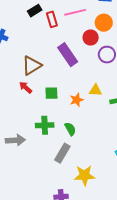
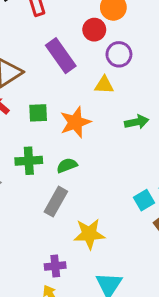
yellow triangle: (96, 90) -> (104, 85), moved
orange star: (77, 100) -> (75, 122), size x1.5
green semicircle: (70, 129) -> (67, 165), turned -80

